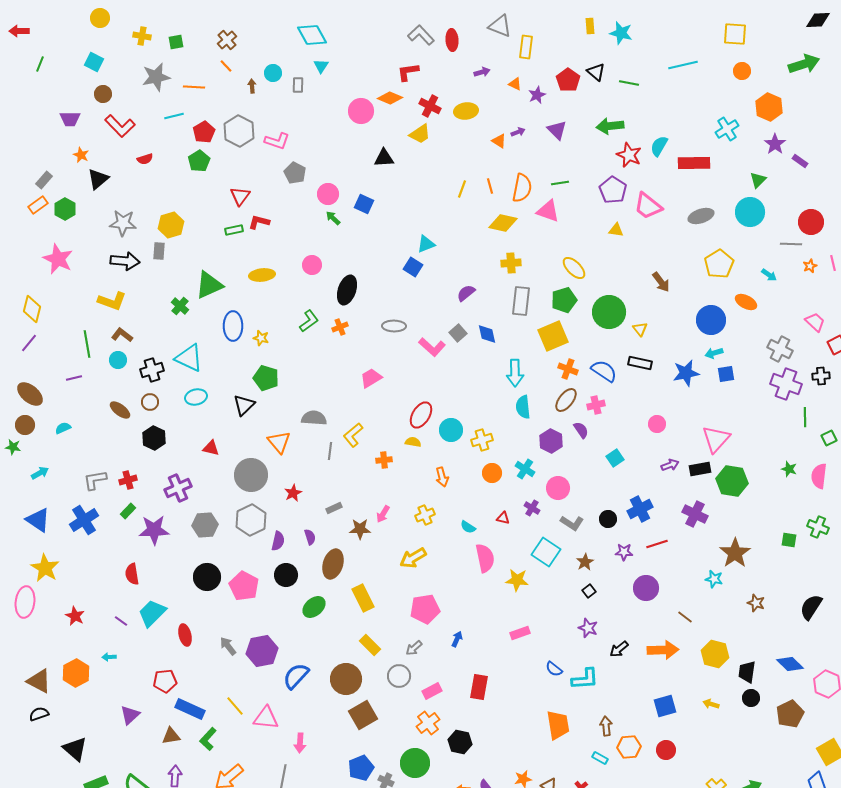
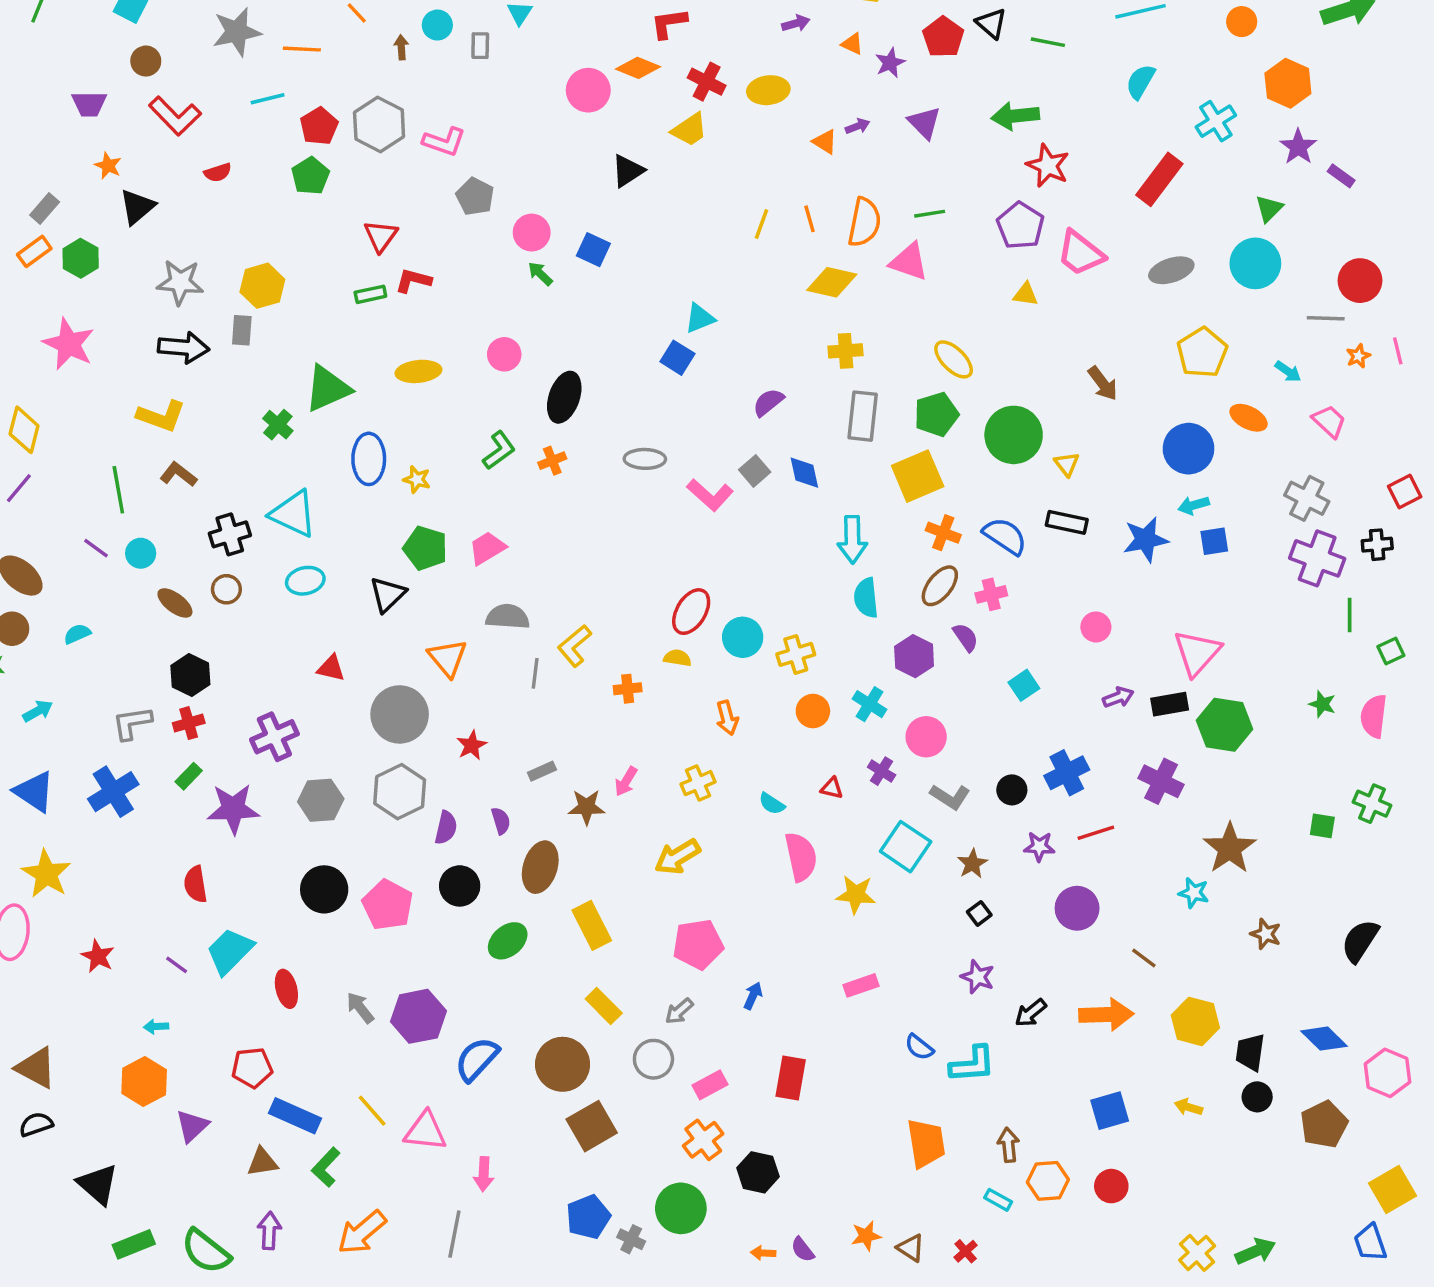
cyan semicircle: (659, 146) -> (1140, 82), moved
black triangle: (384, 158) -> (628, 171), turned -30
red rectangle: (694, 163) -> (1159, 179), turned -52
pink trapezoid: (815, 322) -> (1329, 421), moved
cyan circle: (118, 360) -> (141, 553), moved
purple line: (74, 378) -> (96, 548), turned 49
pink trapezoid: (371, 378) -> (487, 548), moved
black hexagon: (154, 438) -> (190, 675), moved
orange hexagon: (76, 673) -> (144, 1081), moved

